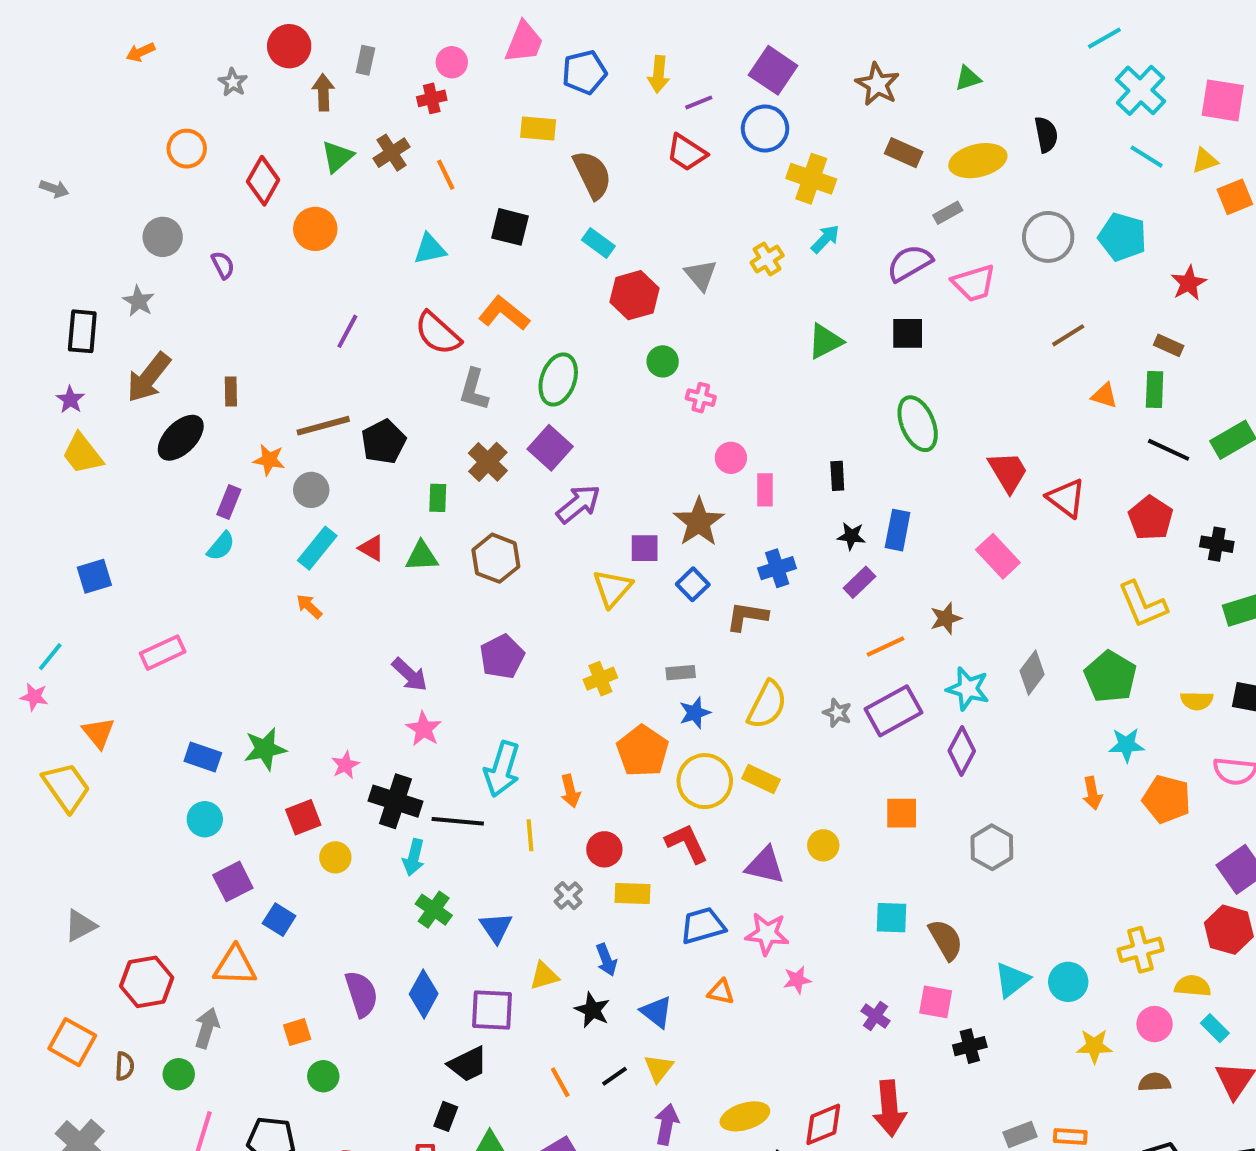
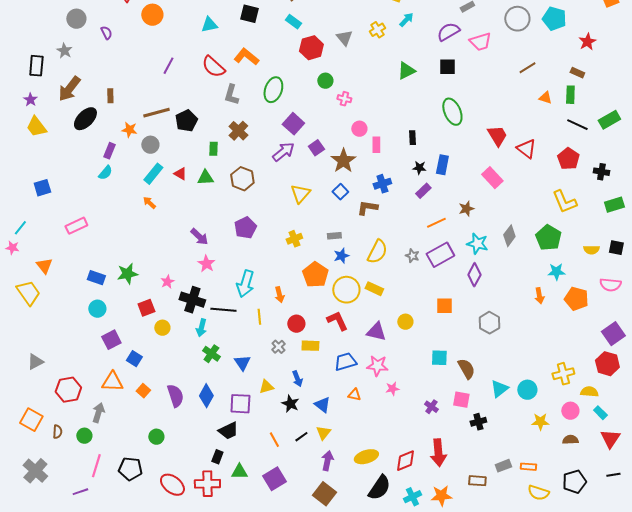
purple square: (550, 448) -> (293, 124), moved
purple square: (645, 548) -> (316, 148), moved, turned -35
orange square: (297, 1032) -> (143, 391), moved, turned -32

